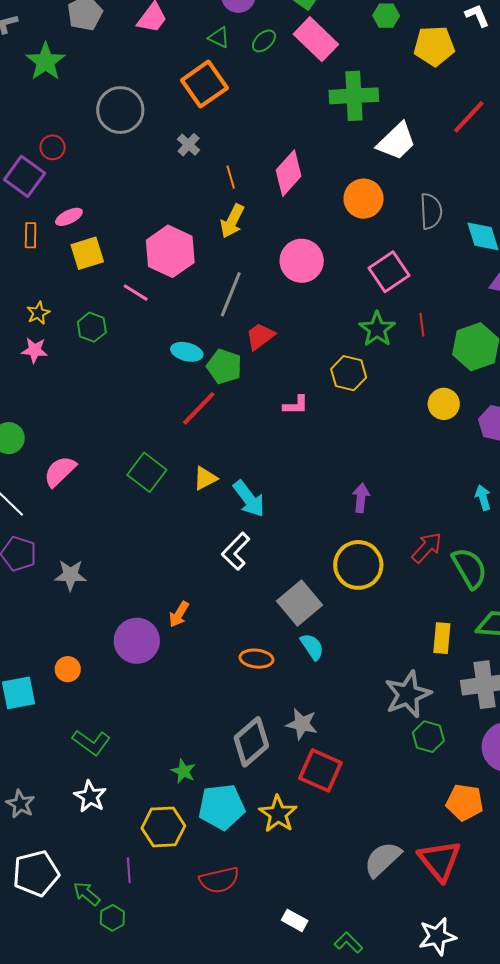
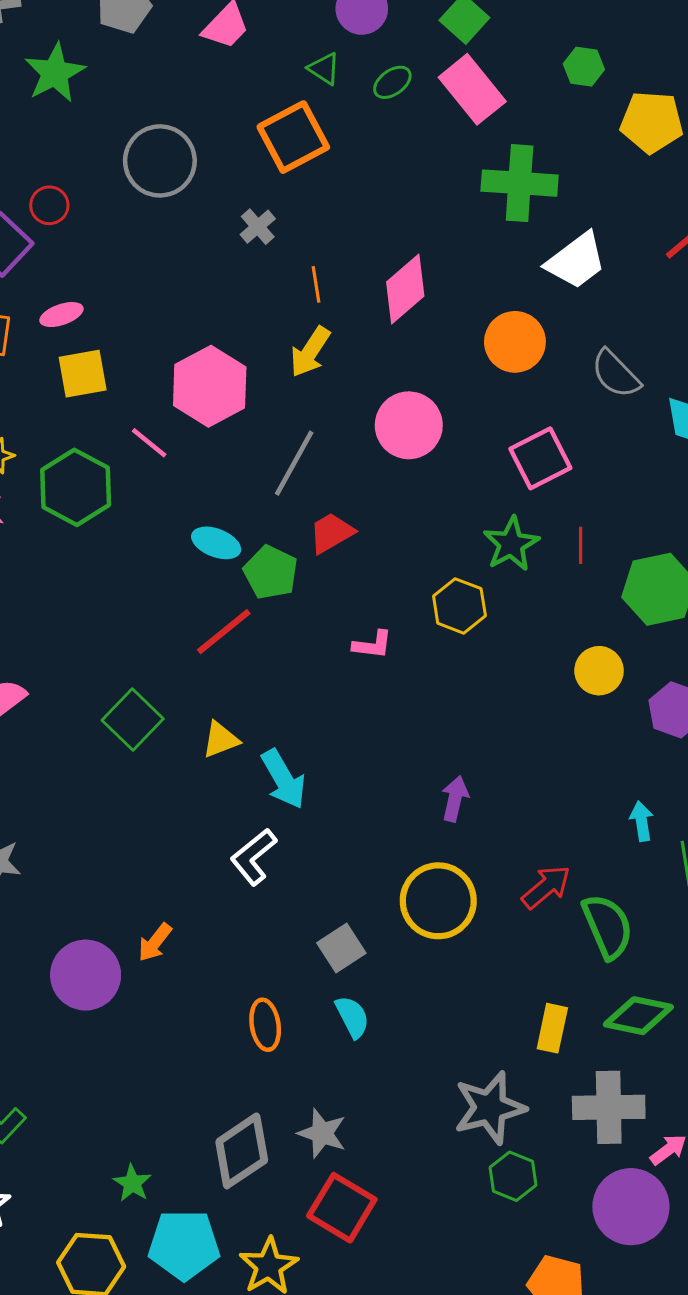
gray semicircle: (431, 211) -> (616, 374), turned 132
green hexagon: (92, 327) -> (76, 487), size x1.6
gray square: (300, 603) -> (341, 948), size x0.7
orange ellipse: (256, 659) -> (265, 1025), turned 68

